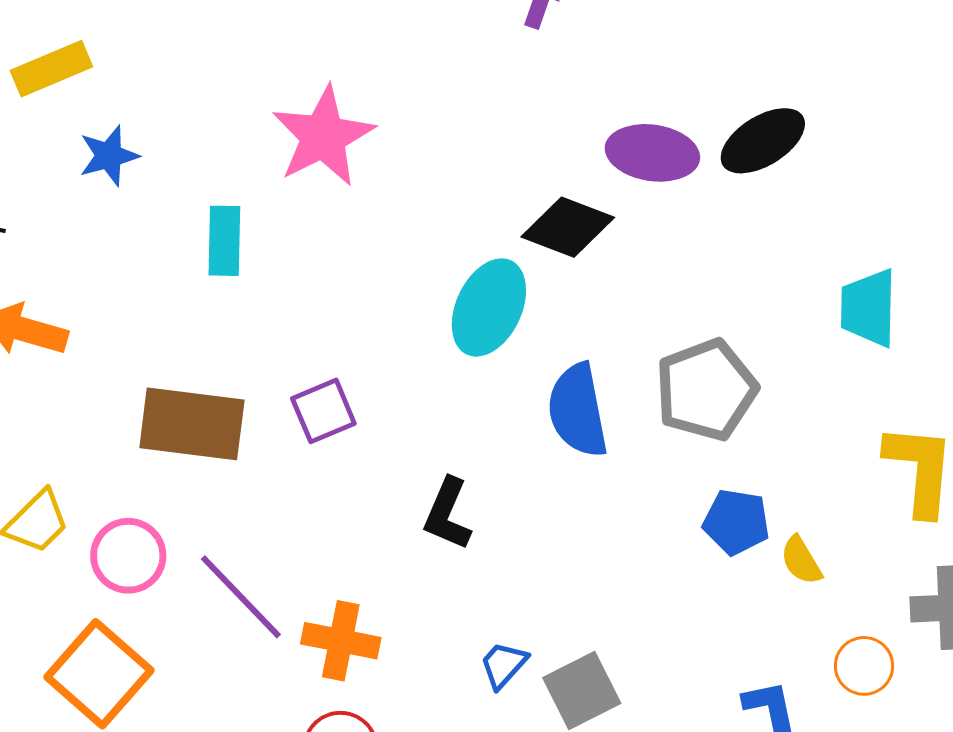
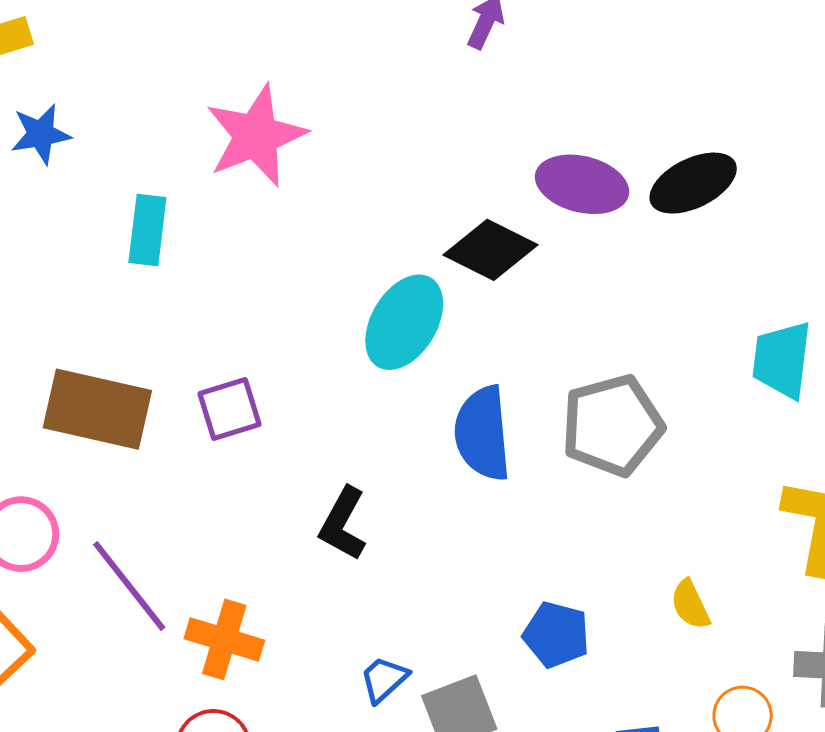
blue pentagon: (736, 522) -> (556, 635), moved

